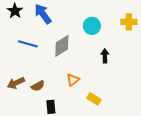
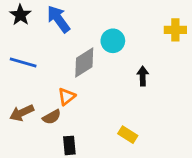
cyan circle: (92, 26) -> (113, 41), moved
blue line: (28, 44) -> (23, 63), moved
orange triangle: (73, 80) -> (67, 97), moved

